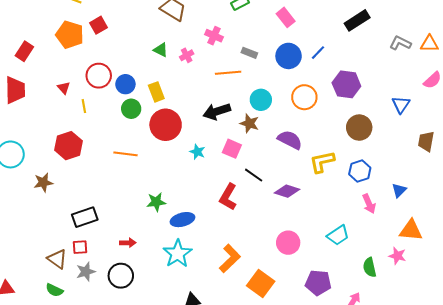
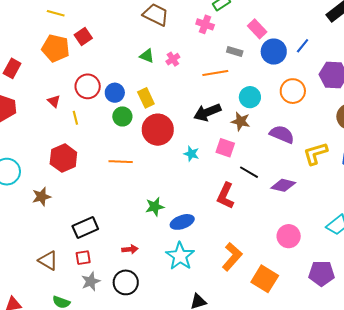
pink rectangle: (286, 17) -> (257, 29), moved
pink cross: (214, 36) -> (205, 24), moved
brown triangle: (57, 259) -> (48, 260), moved

